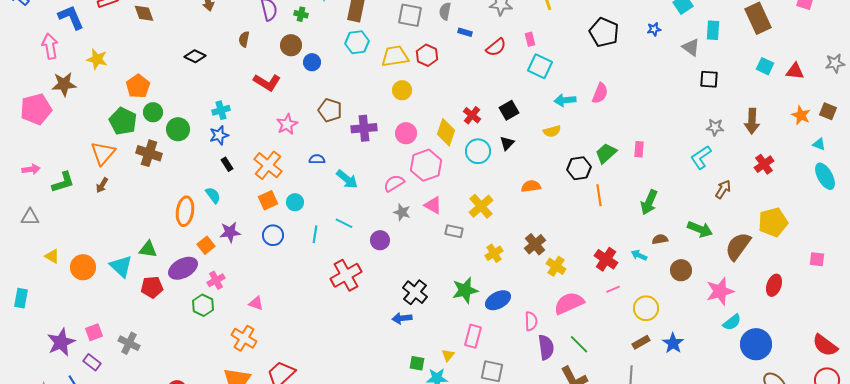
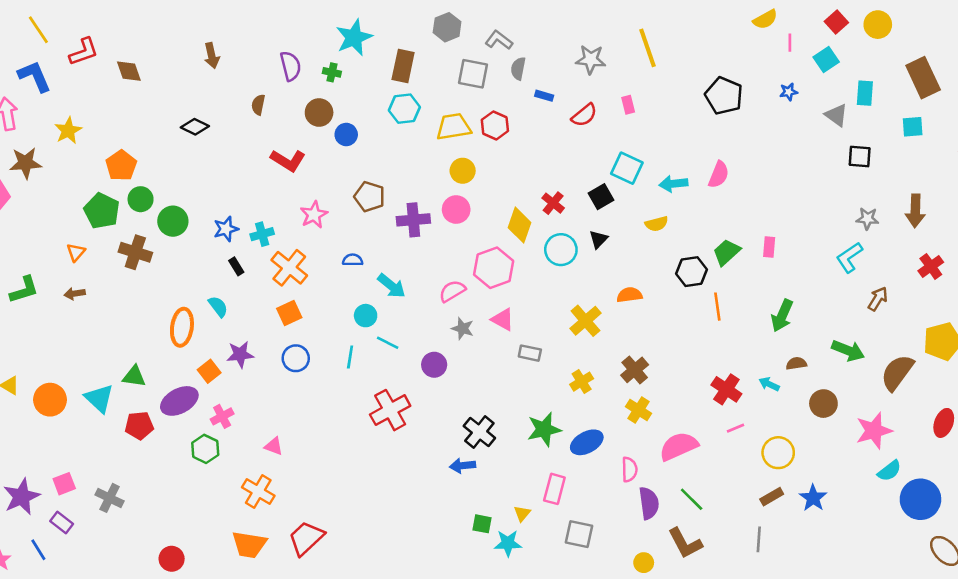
yellow star: (97, 59) -> (68, 131), turned 30
cyan square: (540, 66) -> (627, 168), moved
cyan square: (765, 66) -> (913, 127), moved, turned -30
cyan cross: (221, 110) -> (262, 234), moved
pink circle: (406, 133) -> (456, 210), moved
orange triangle: (103, 153) -> (76, 252), size x0.6
brown arrow: (102, 185) -> (75, 294), turned 49
cyan circle: (295, 202) -> (366, 316), moved
yellow cross: (481, 206) -> (585, 321), moved
yellow cross: (556, 266) -> (639, 410), moved

